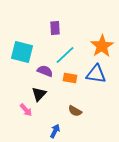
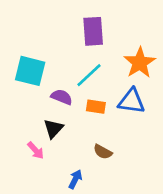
purple rectangle: (55, 28) -> (93, 31), moved, size x1.5

